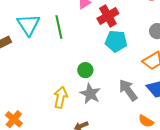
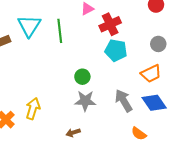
gray star: (90, 94) -> (85, 101), turned -30
yellow arrow: (60, 97) -> (33, 109), moved

